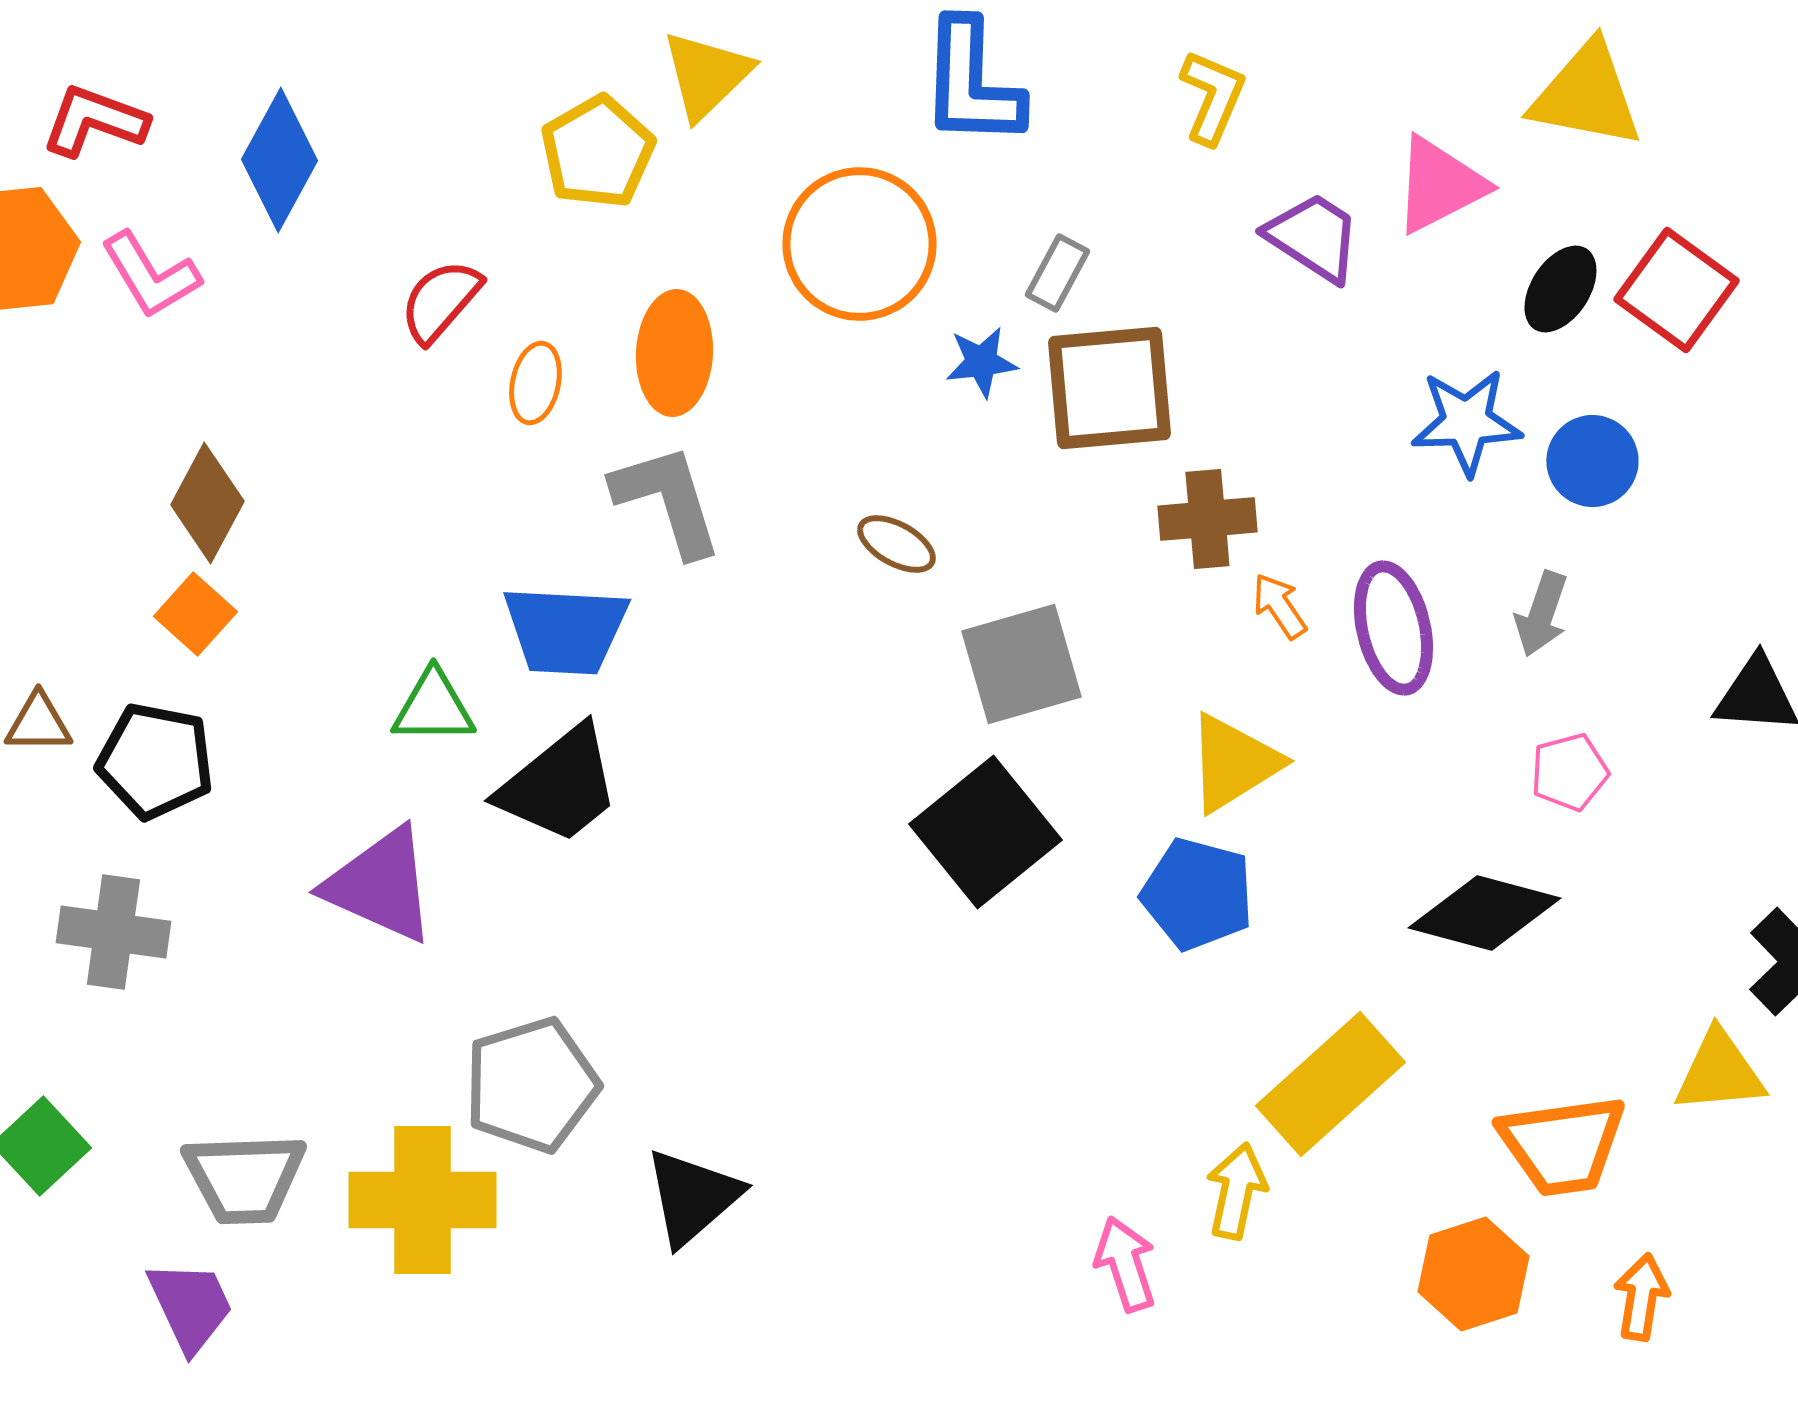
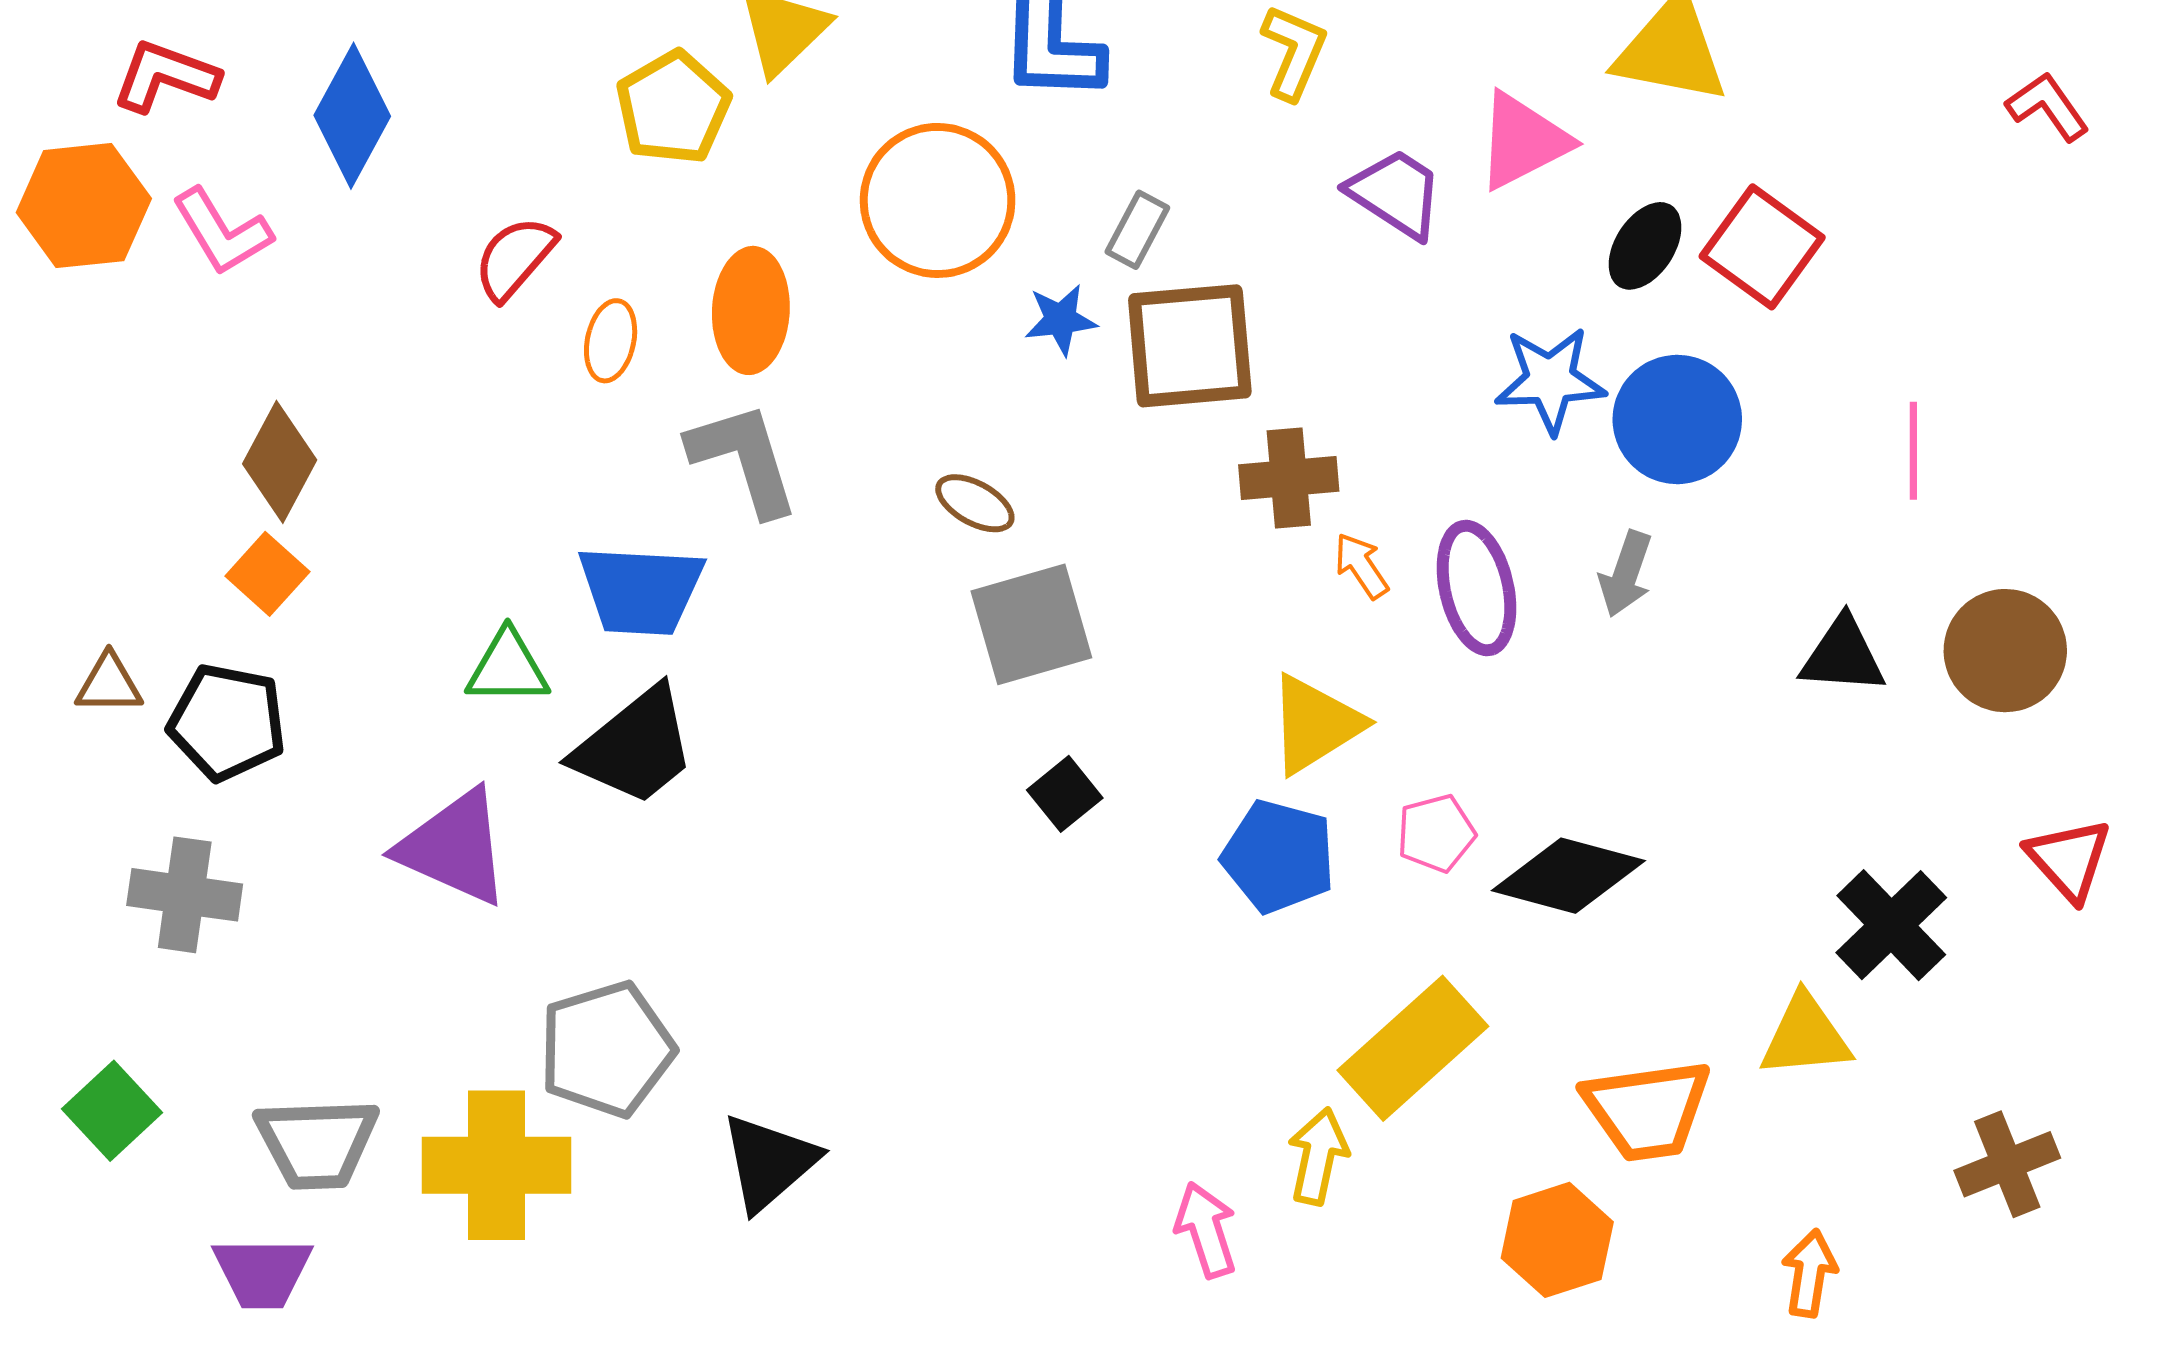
blue circle: (1592, 461) -> (1677, 419), size x1.4
gray square: (1021, 664) -> (1031, 624), moved
pink pentagon: (1569, 772) -> (1436, 833), moved
black square: (985, 832) -> (1065, 794), size x0.5
orange arrow: (1641, 1297) -> (1809, 1273), moved
purple trapezoid: (190, 1306) -> (262, 1272), turned 115

